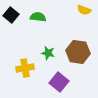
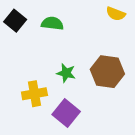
purple square: (59, 82) -> (66, 113), moved

